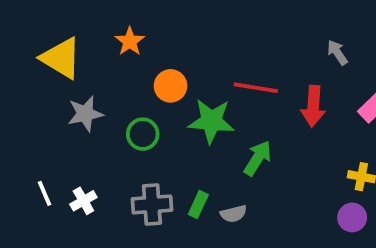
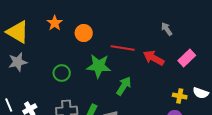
orange circle: (171, 86) -> (84, 33), moved
red arrow: (313, 106) -> (154, 58), turned 115
gray star: (85, 114) -> (18, 62), moved

